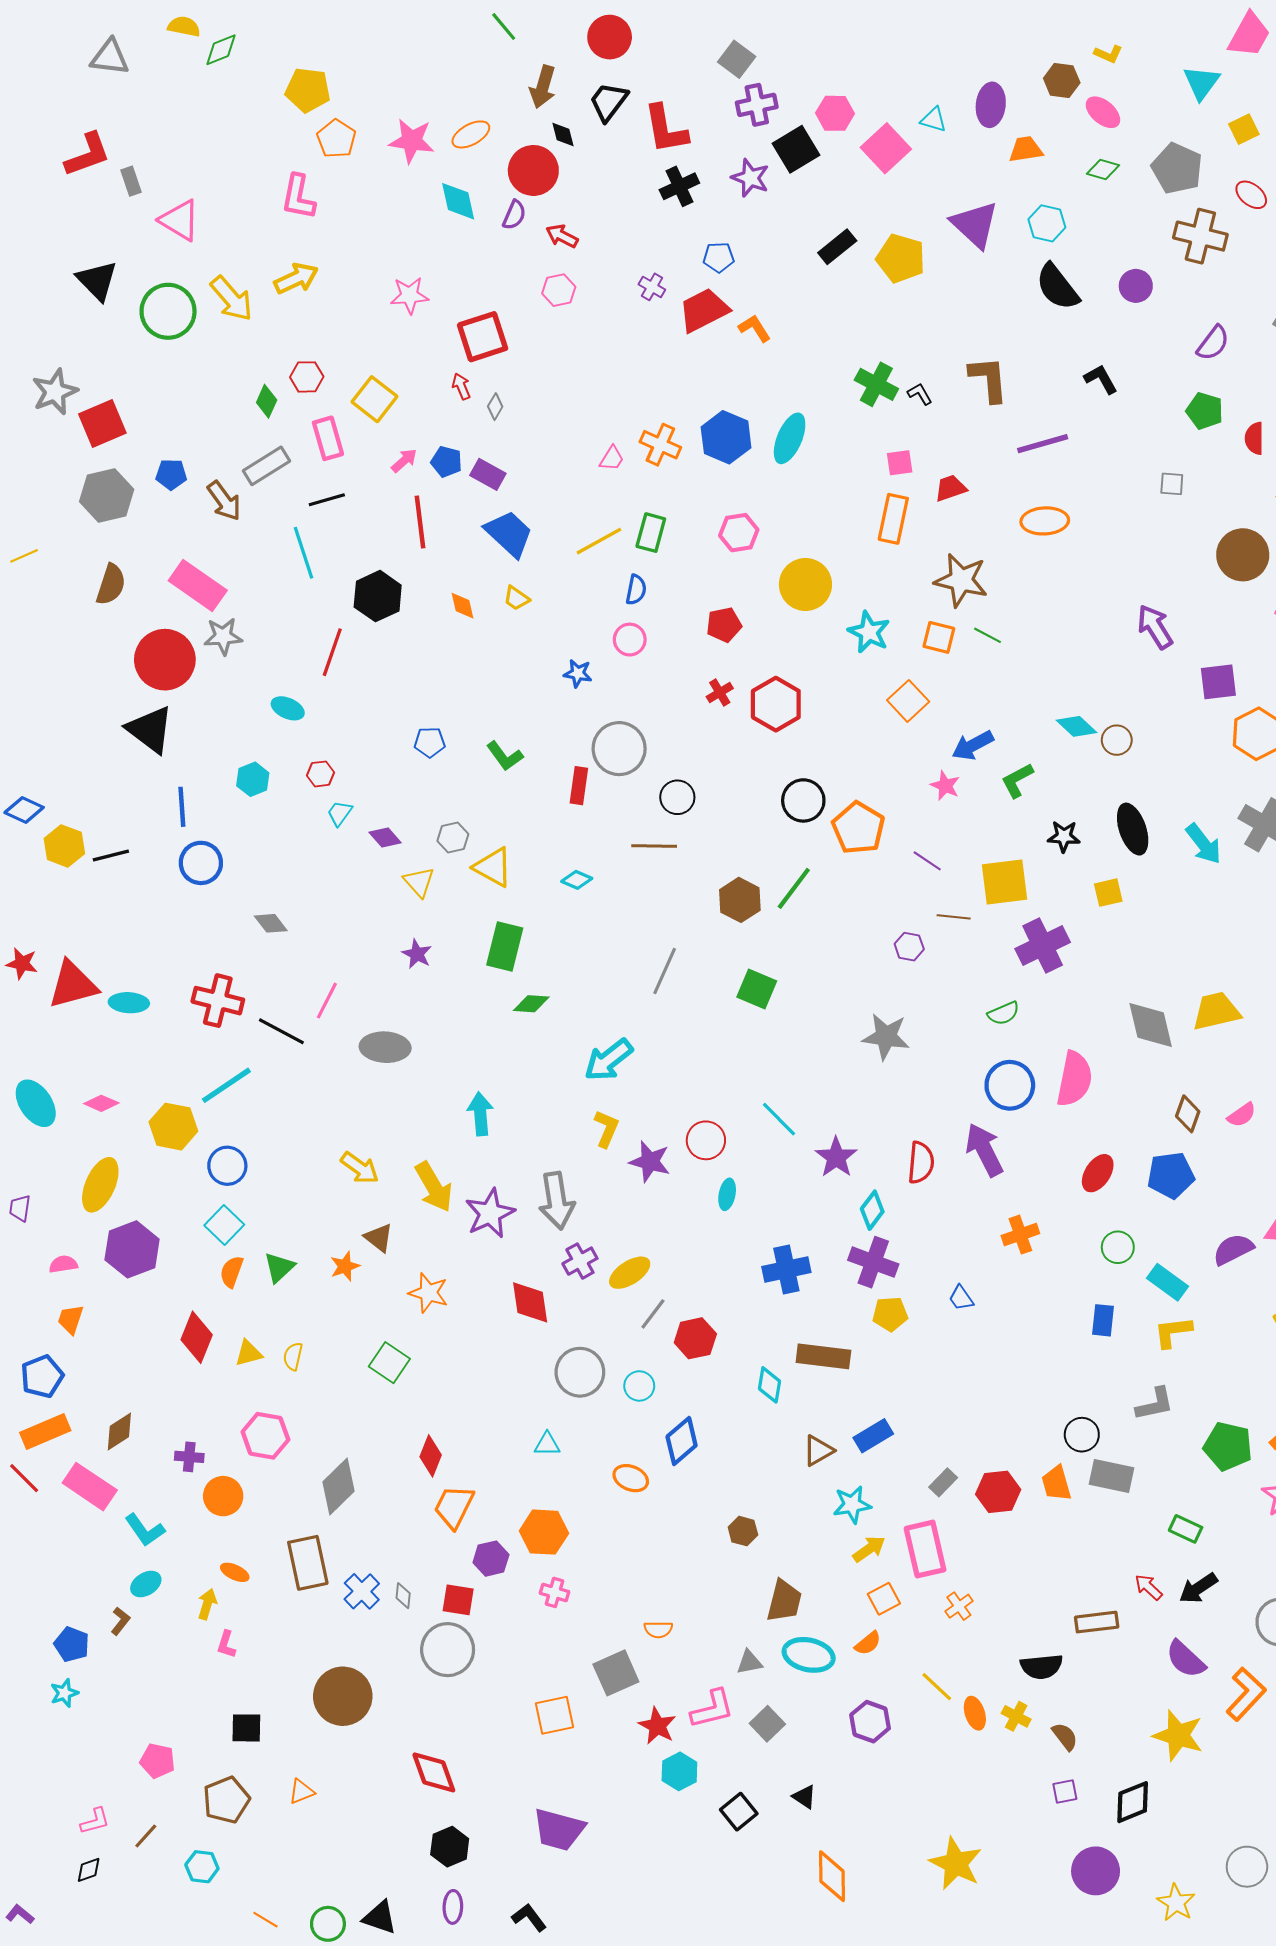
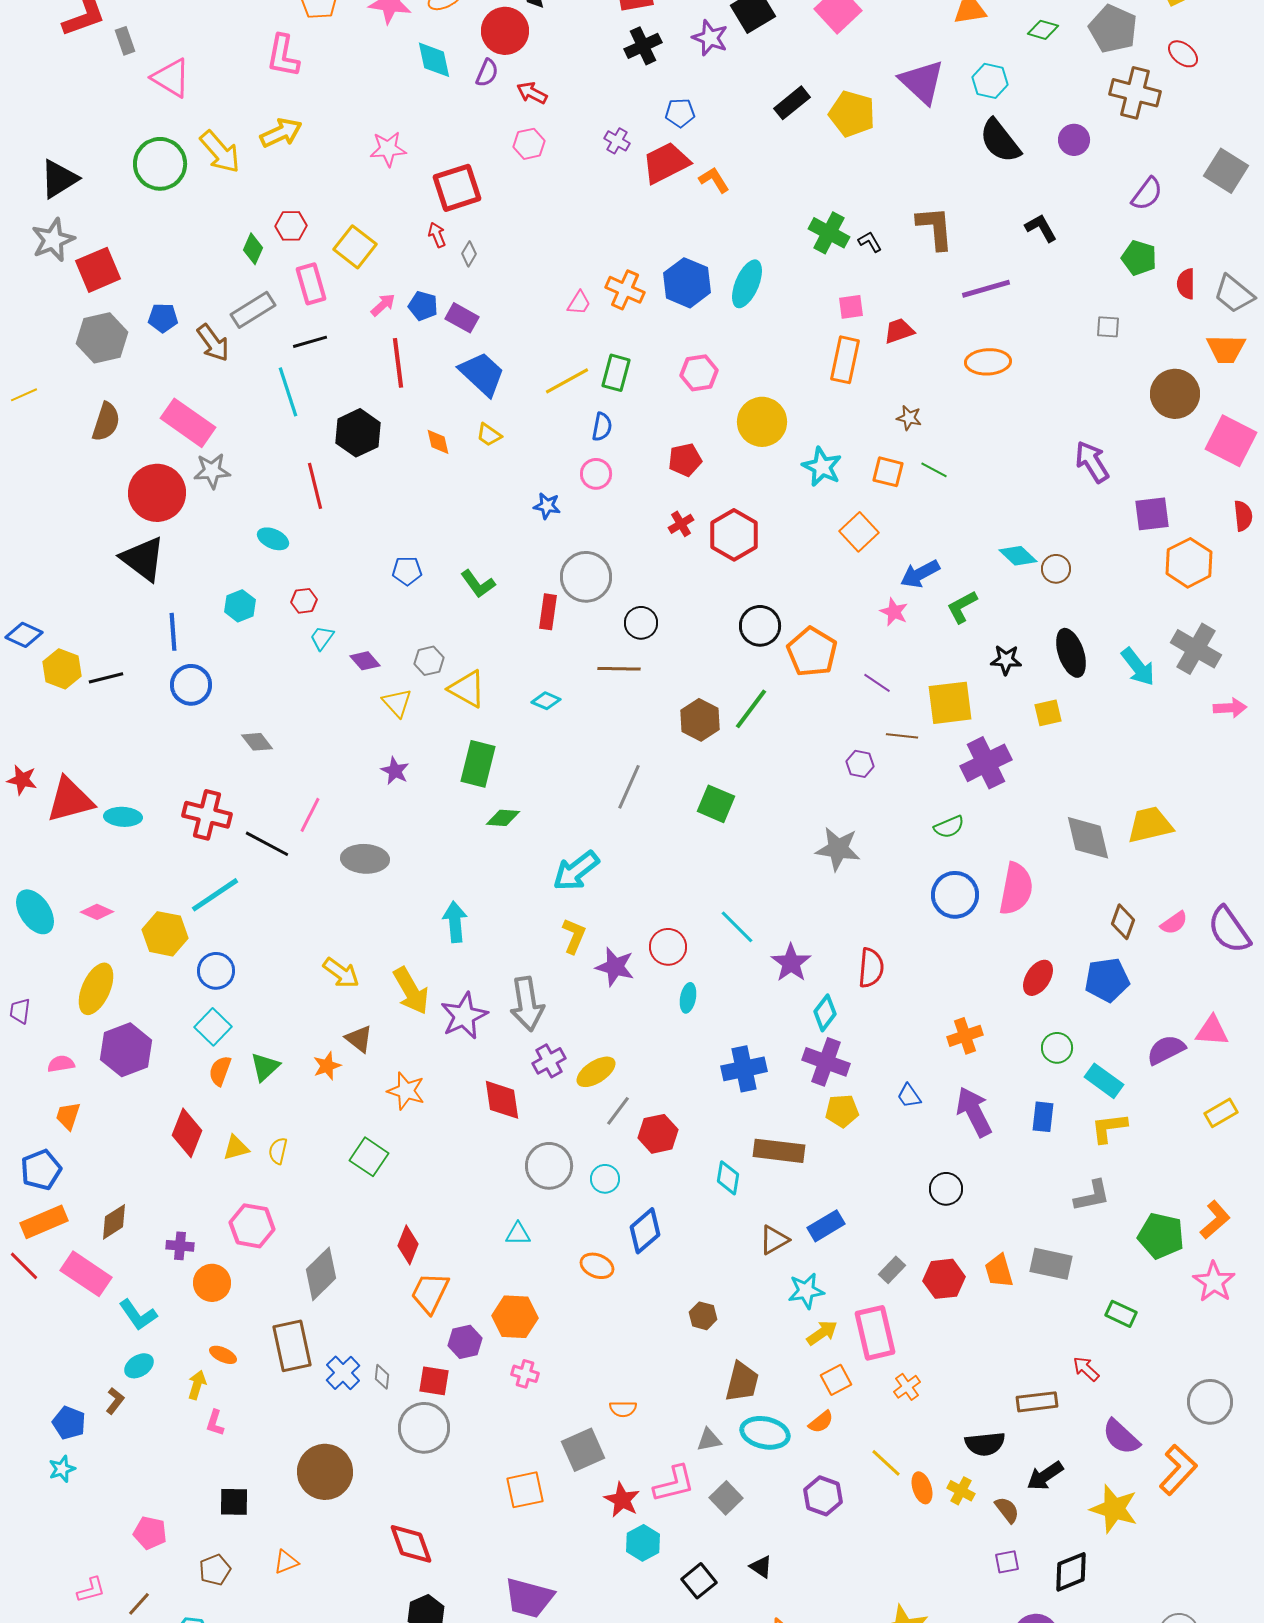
black triangle: (97, 281) -> (59, 179), moved, turned 42
brown star: (961, 580) -> (909, 418), size x0.5
red line: (332, 652) -> (315, 486), turned -33
purple arrow: (984, 1150) -> (974, 1112), moved
black circle: (1082, 1435) -> (946, 1189), moved
black arrow: (1198, 1588) -> (1045, 1476), moved
brown pentagon: (226, 1800) -> (215, 1570), size x0.7

